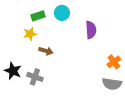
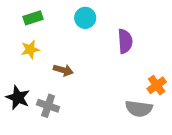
green rectangle: (38, 16) -> (33, 18), moved
yellow star: (30, 34) -> (30, 49), moved
gray semicircle: (112, 84) -> (139, 109), moved

